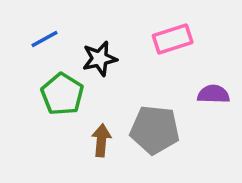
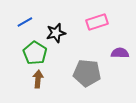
brown arrow: (101, 140) -> (38, 79), moved

